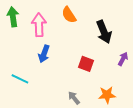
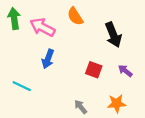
pink arrow: (39, 25) -> (42, 27), turned -60
purple arrow: (123, 59) -> (125, 71), moved, turned -80

